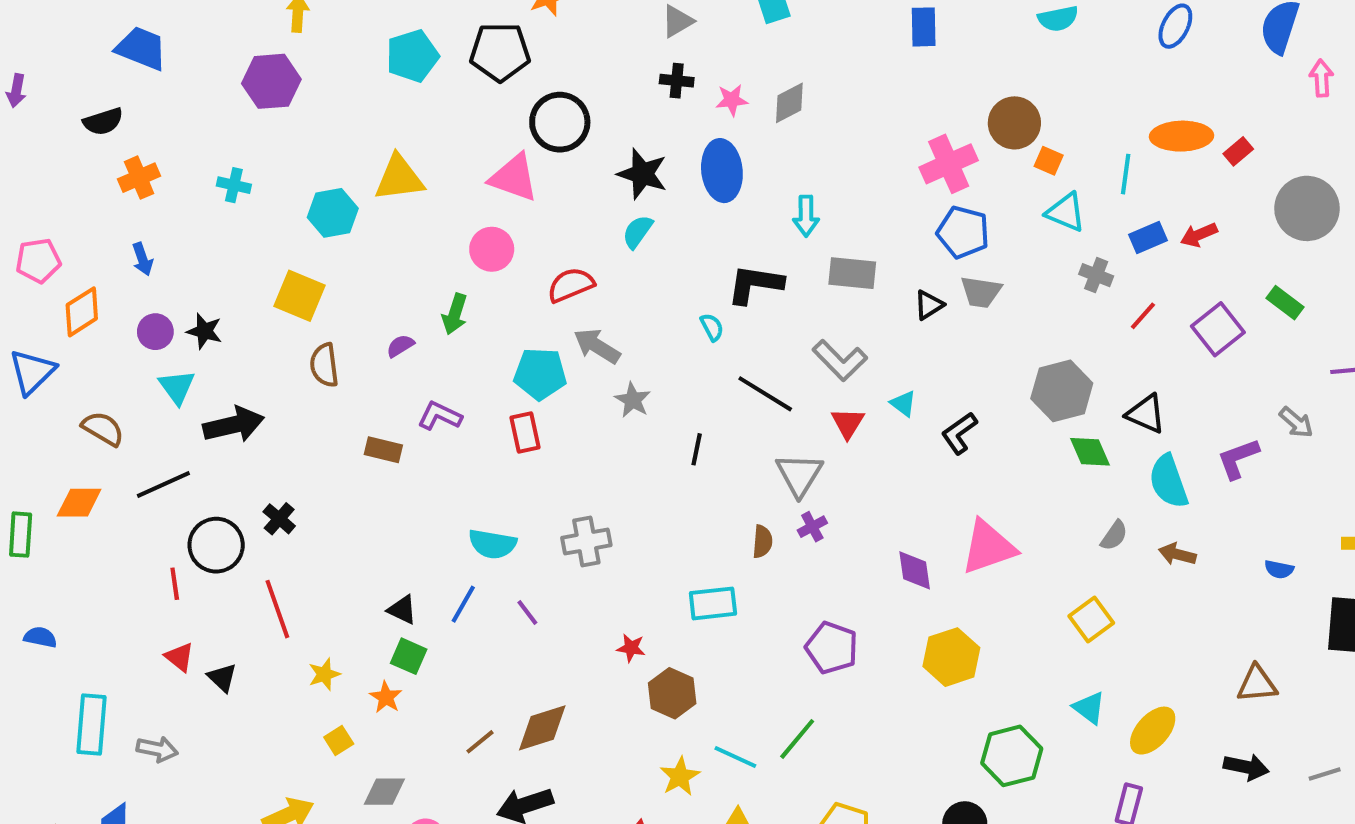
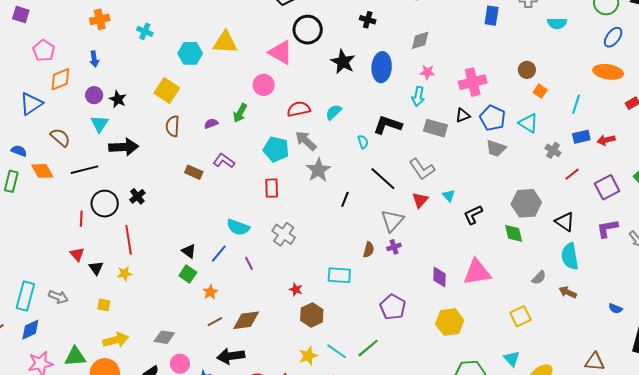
pink star: (732, 100) -> (427, 72), moved
brown circle: (1014, 123) -> (527, 70), size x0.7
orange ellipse: (1182, 136) -> (608, 72), moved
pink cross: (949, 164) -> (473, 82), moved
cyan triangle: (1066, 212) -> (528, 123), moved
cyan semicircle: (638, 232) -> (333, 112), moved
pink pentagon: (38, 261) -> (44, 51), turned 30
black triangle: (929, 305) -> (463, 115), moved
gray star: (633, 400) -> (318, 170), size x1.4
red rectangle: (525, 432) -> (272, 188), moved
green diamond: (1090, 452) -> (514, 233), moved
purple L-shape: (1238, 458) -> (607, 228), moved
orange diamond: (79, 503) -> (42, 171), turned 50
gray cross: (586, 541) -> (284, 234), turned 35
blue semicircle: (40, 637) -> (19, 151), moved
yellow star: (324, 674) -> (125, 274), moved
orange star: (386, 697) -> (210, 292), moved
cyan rectangle: (91, 725) -> (25, 296), moved
yellow square: (339, 741) -> (104, 305), moved, turned 32

